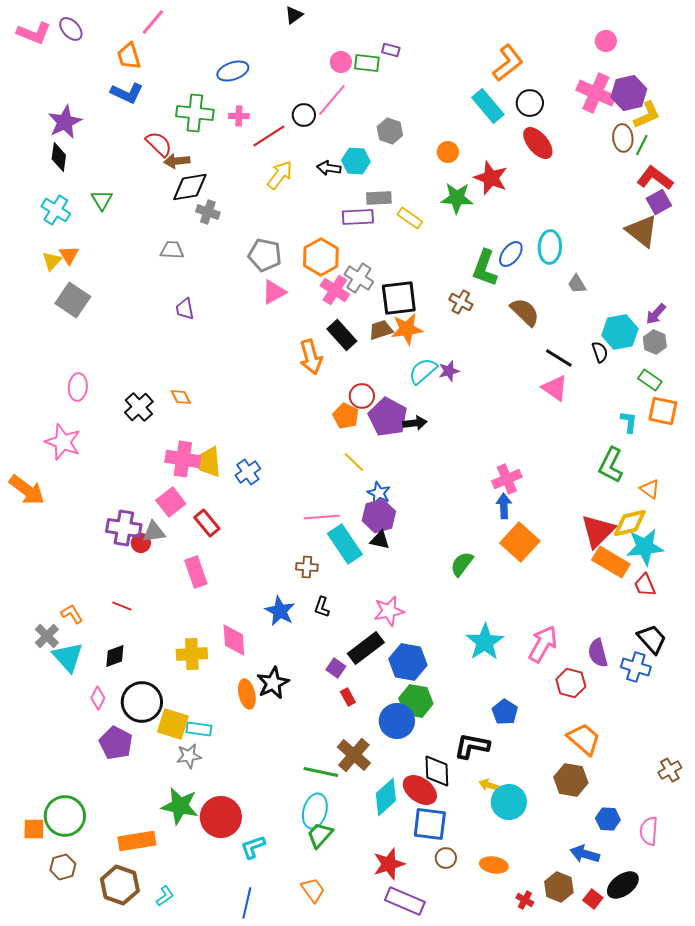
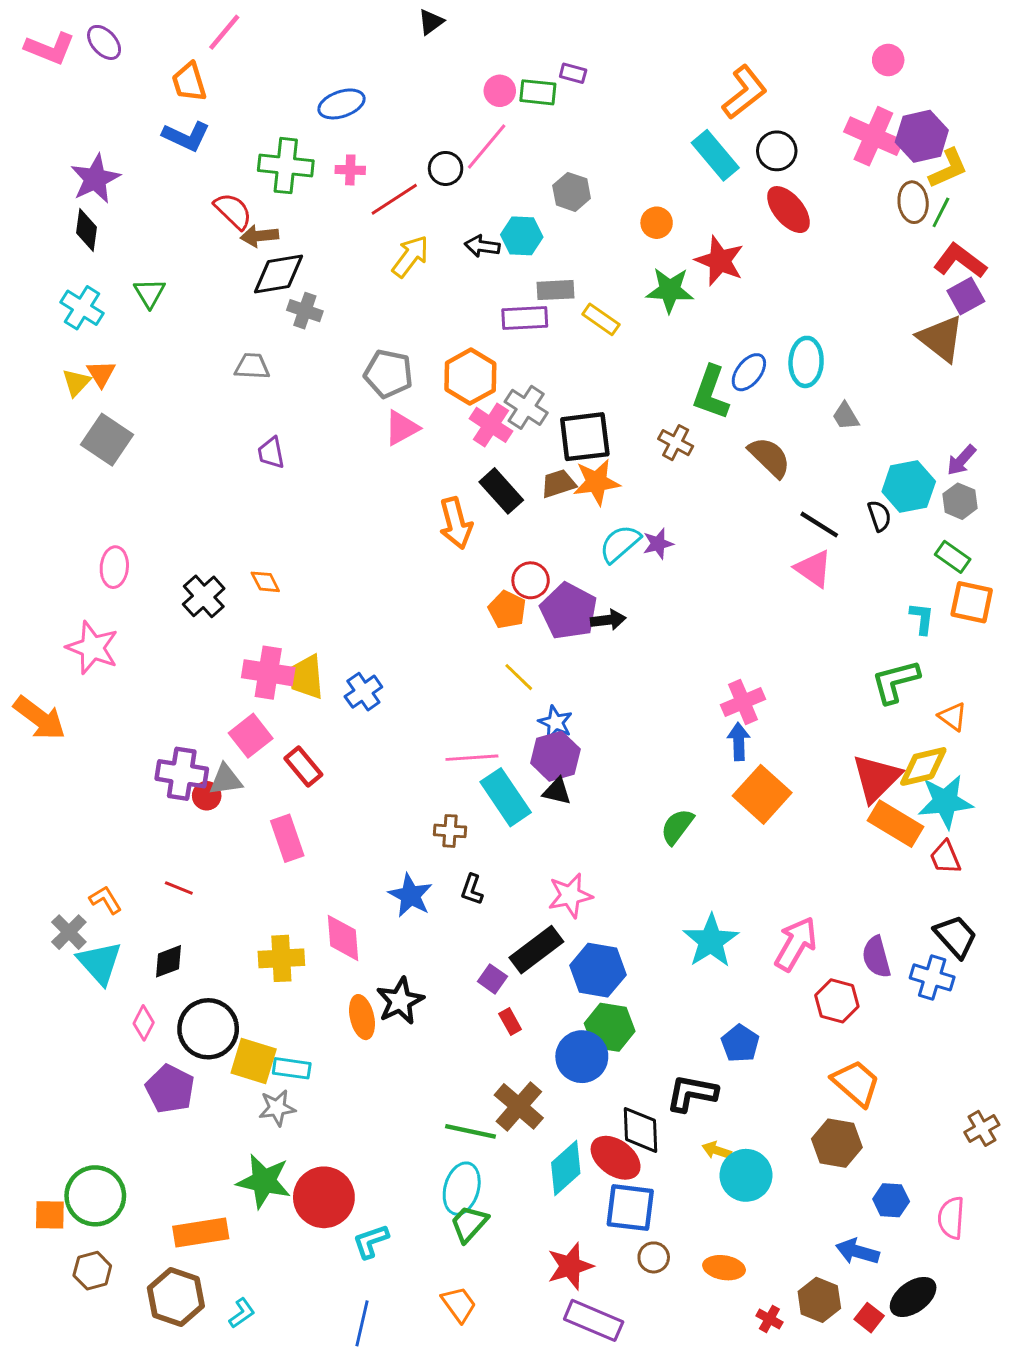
green L-shape: (611, 465) -> (895, 681), turned 48

